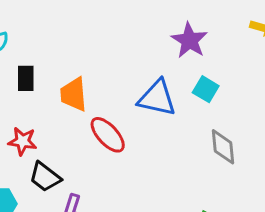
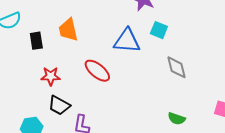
orange trapezoid: (74, 94) -> (68, 30), moved
red star: (23, 141) -> (51, 76), moved

